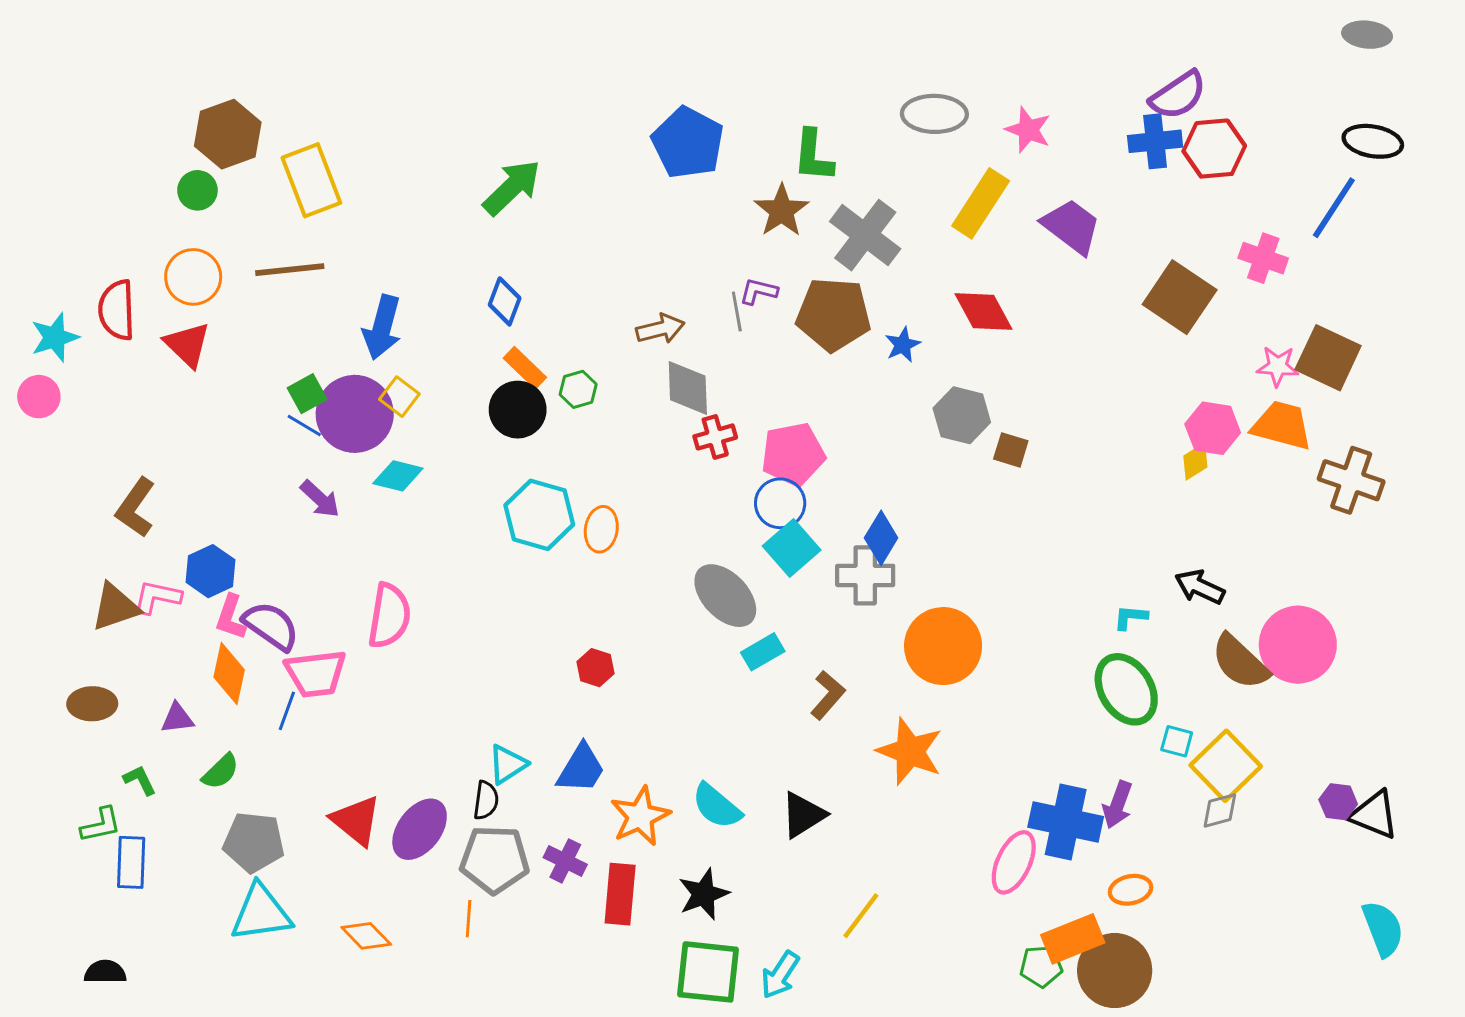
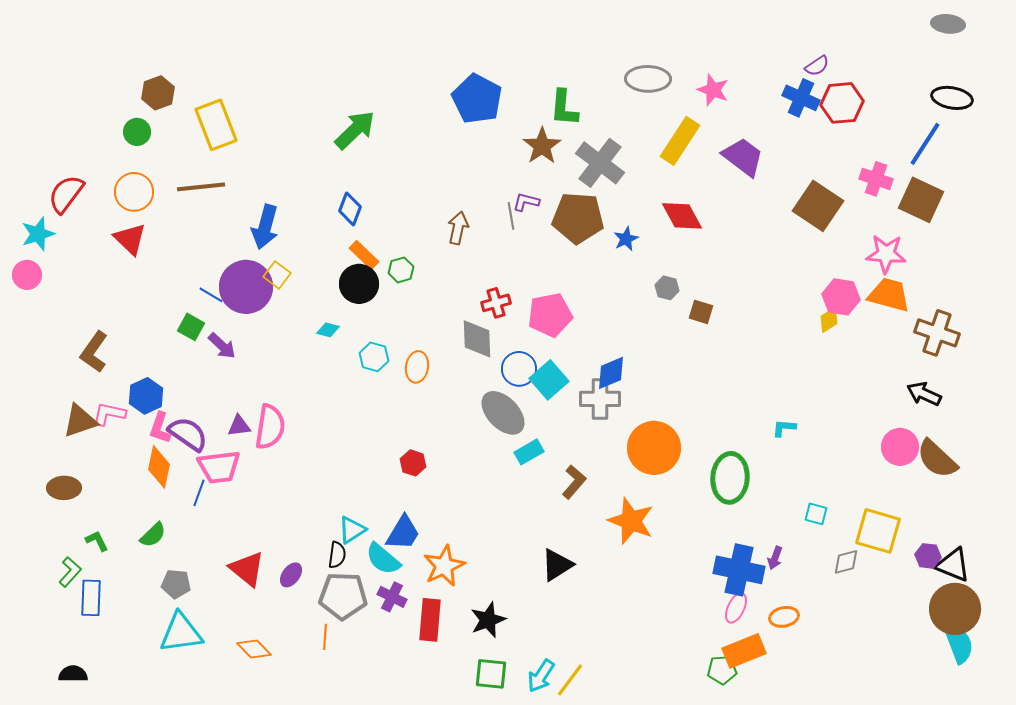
purple semicircle: (1178, 95) -> (817, 66), size x0.6
brown hexagon: (228, 134) -> (158, 93), size x0.7
blue cross: (1155, 141) -> (801, 98), turned 30
red semicircle: (117, 310) -> (66, 194), moved, turned 39
brown arrow: (660, 329) -> (458, 228), turned -64
brown square: (1328, 358) -> (921, 200), moved
pink star: (1278, 366) -> (886, 254), size x1.4
gray diamond: (688, 388) -> (477, 339), moved
green square: (307, 394) -> (191, 327), moved, turned -32
gray hexagon: (962, 415) -> (667, 288), size x0.6
cyan diamond: (398, 476) -> (328, 330), moved, size x0.7
blue circle: (780, 503) -> (519, 369), moved
cyan hexagon: (539, 515) -> (374, 357), size x0.6
blue diamond: (881, 538) -> (611, 373), turned 36
black arrow: (1200, 587) -> (924, 394), moved
pink circle: (1298, 645) -> (900, 447), size x0.7
brown semicircle: (1240, 662) -> (937, 459), moved
green ellipse: (1126, 689) -> (730, 478), moved, turned 36
purple triangle: (177, 718) -> (239, 426), moved
yellow square: (1226, 766) -> (878, 531), moved, turned -30
purple arrow: (1118, 805) -> (775, 558), size x0.7
cyan semicircle: (717, 806) -> (383, 559), moved
green L-shape: (101, 825) -> (70, 572), turned -36
purple ellipse: (420, 829) -> (291, 575), size x0.6
gray pentagon: (254, 842) -> (176, 584), size x0.7
pink ellipse: (1014, 862) -> (736, 608), moved, size x0.7
yellow line: (861, 916) -> (570, 680), moved
brown circle: (1115, 971) -> (955, 609), moved
green square: (708, 972) -> (491, 674), size x0.7

